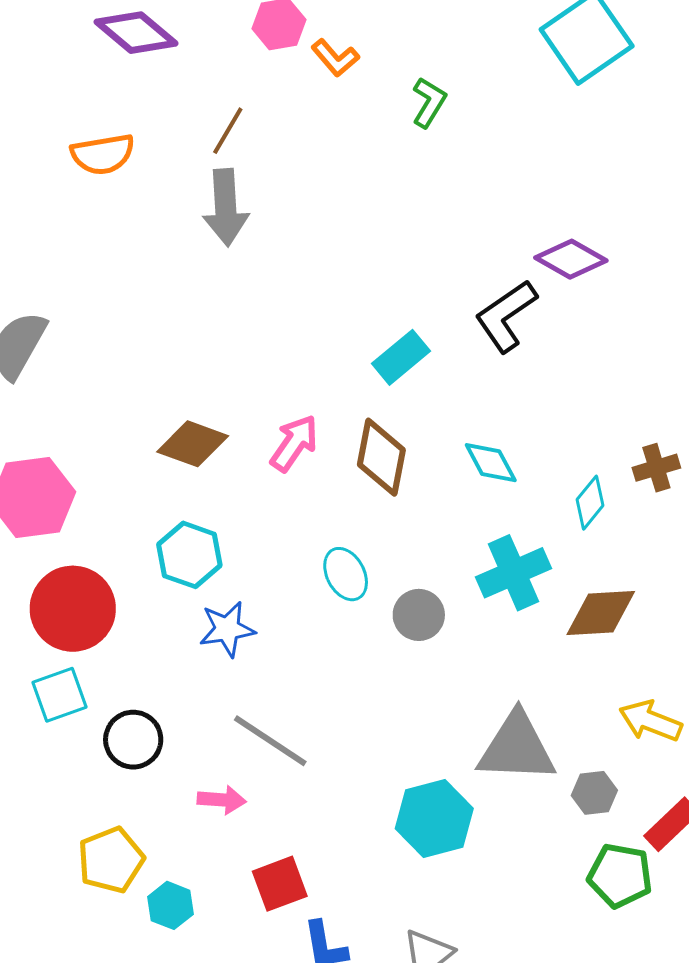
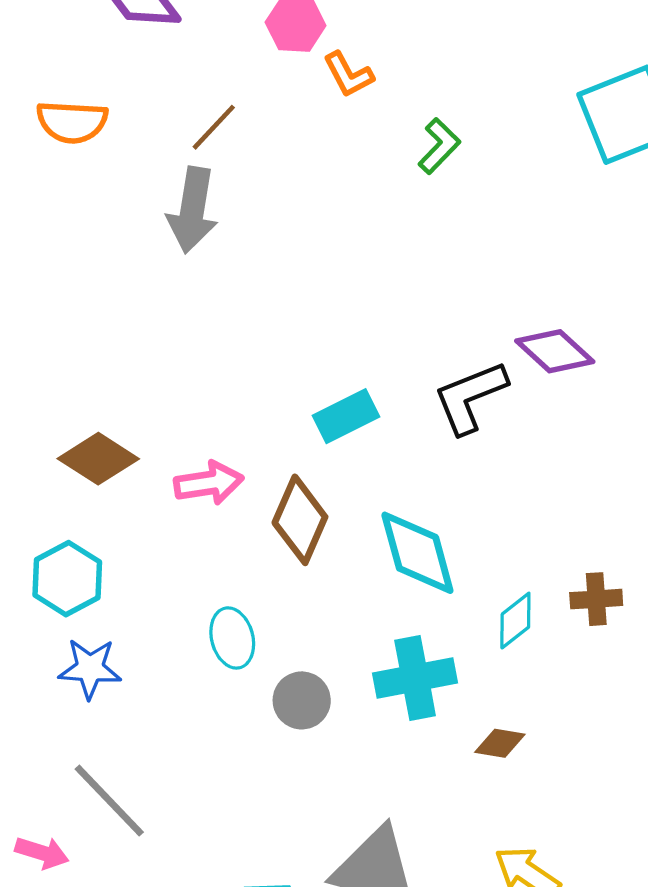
pink arrow: (294, 443) -> (209, 483), turned 34
cyan diamond: (491, 463) -> (417, 553), size x1.5
brown diamond: (601, 613) -> (500, 743), size x0.6

